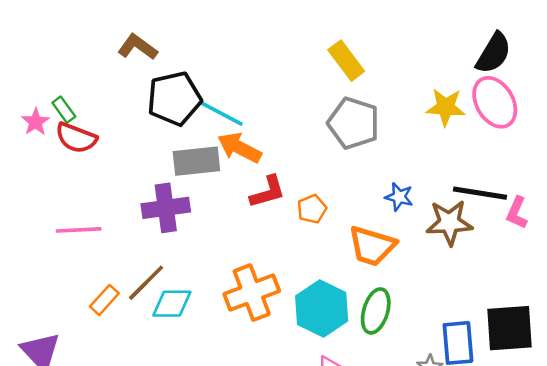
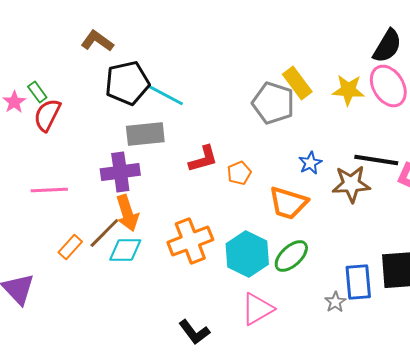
yellow rectangle: (346, 61) -> (297, 83), moved
red semicircle: (76, 138) -> (47, 115), turned 96
orange arrow: (239, 148) -> (127, 213), moved, turned -135
blue star: (399, 197) -> (310, 163), turned 30
green ellipse: (376, 311) -> (291, 256), turned 30

